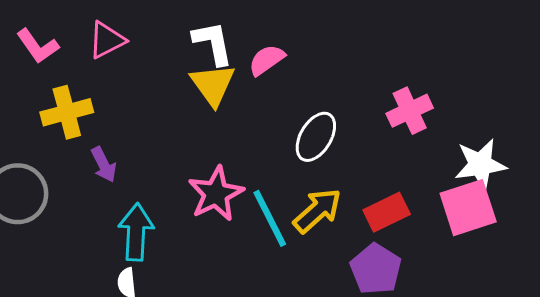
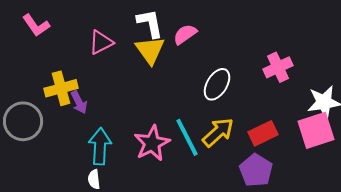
pink triangle: (107, 40) -> (101, 42), moved
yellow cross: (67, 112) -> (61, 88), moved
pink star: (216, 194) -> (152, 143), moved

